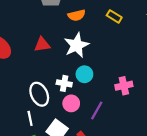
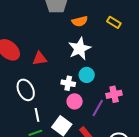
red triangle: (42, 45) -> (40, 59), moved
pink cross: (124, 86) -> (114, 94), moved
white ellipse: (39, 94) -> (26, 90), moved

